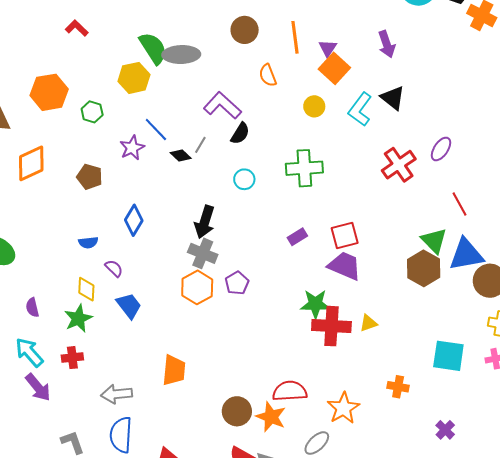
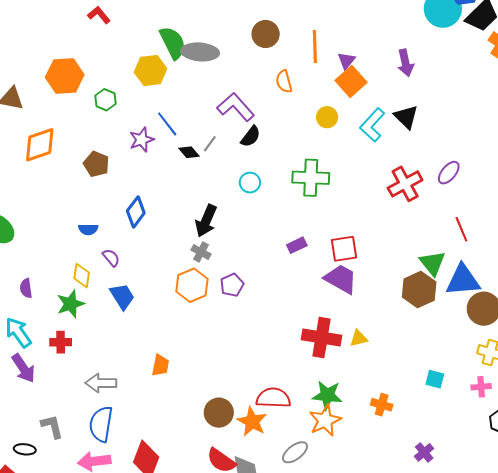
gray cross: (203, 253) -> (201, 252), size x0.7
green star: (315, 304) -> (327, 395), moved
cyan square: (448, 356) -> (435, 379), size x0.6
orange trapezoid: (174, 370) -> (160, 365), size x0.7

